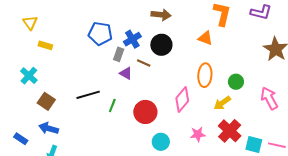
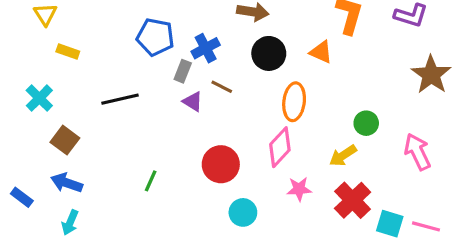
black circle: (161, 45) -> (269, 53), moved
orange ellipse: (205, 75) -> (294, 102), moved
black line: (88, 95) -> (120, 99), moved
green line: (112, 105) -> (151, 181), moved
pink star: (198, 134) -> (299, 189), moved

